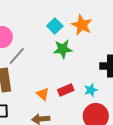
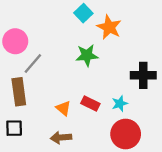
cyan square: (55, 26) -> (83, 13), moved
red rectangle: (66, 90) -> (90, 103), turned 49

